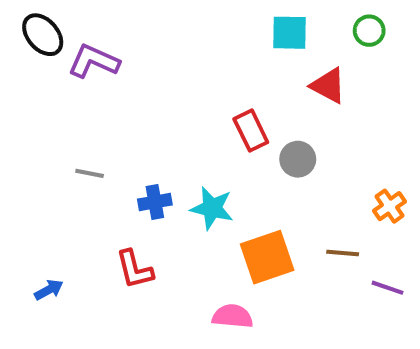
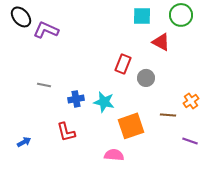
green circle: (369, 31) -> (181, 15), size x1.5
red rectangle: (251, 131) -> (123, 64), turned 48
brown line: (343, 253) -> (168, 115), moved

